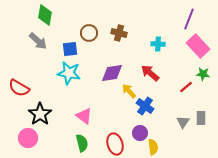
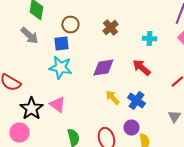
brown circle: (89, 33) -> (70, 24), moved
brown cross: (119, 33) -> (110, 28), turned 35
yellow arrow: (129, 91) -> (112, 98), moved
pink triangle: (84, 116) -> (57, 104), moved

